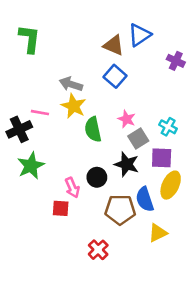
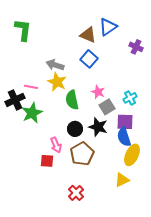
cyan cross: (168, 127) -> (130, 98), turned 32
green star: (31, 166) -> (32, 113), moved
black circle: (97, 177) -> (75, 129), moved
yellow ellipse: (171, 185) -> (132, 155), moved
blue semicircle: (145, 199) -> (124, 137), moved
brown pentagon: (120, 210) -> (82, 154), moved, turned -30

